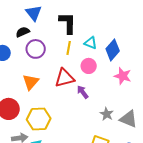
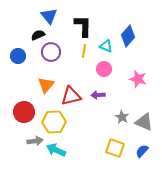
blue diamond: (113, 50) -> (128, 36), moved
red triangle: (65, 78) -> (71, 96), moved
purple arrow: (83, 92) -> (98, 95), turned -56

